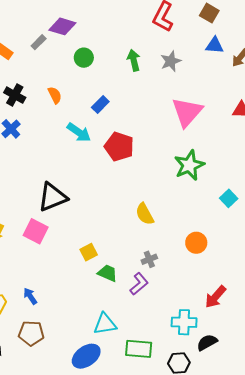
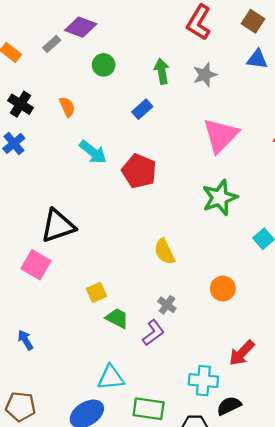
blue rectangle: (100, 105) -> (142, 109), moved
gray cross: (149, 259) -> (167, 305), turned -35
brown pentagon: (31, 333) -> (21, 407), moved

